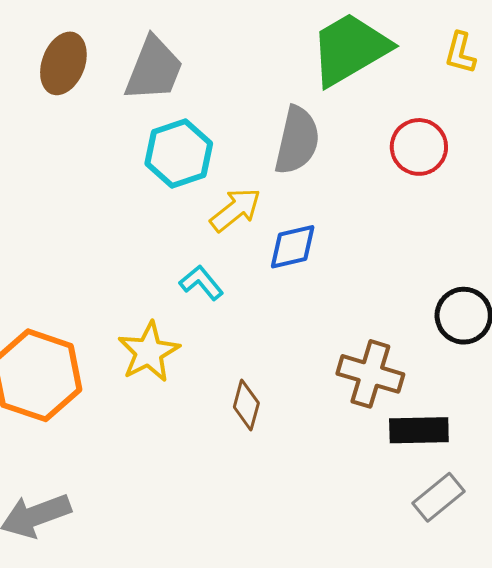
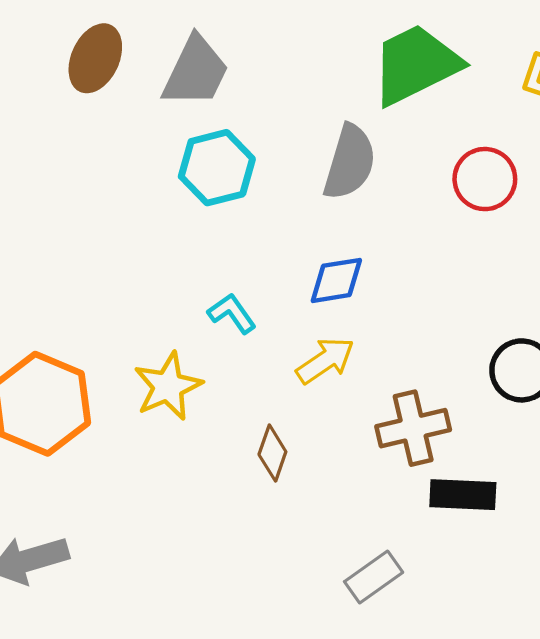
yellow arrow: (235, 210) -> (325, 361), moved
brown cross: (370, 374) -> (413, 428), turned -34
gray rectangle: (439, 497) -> (374, 577), moved

